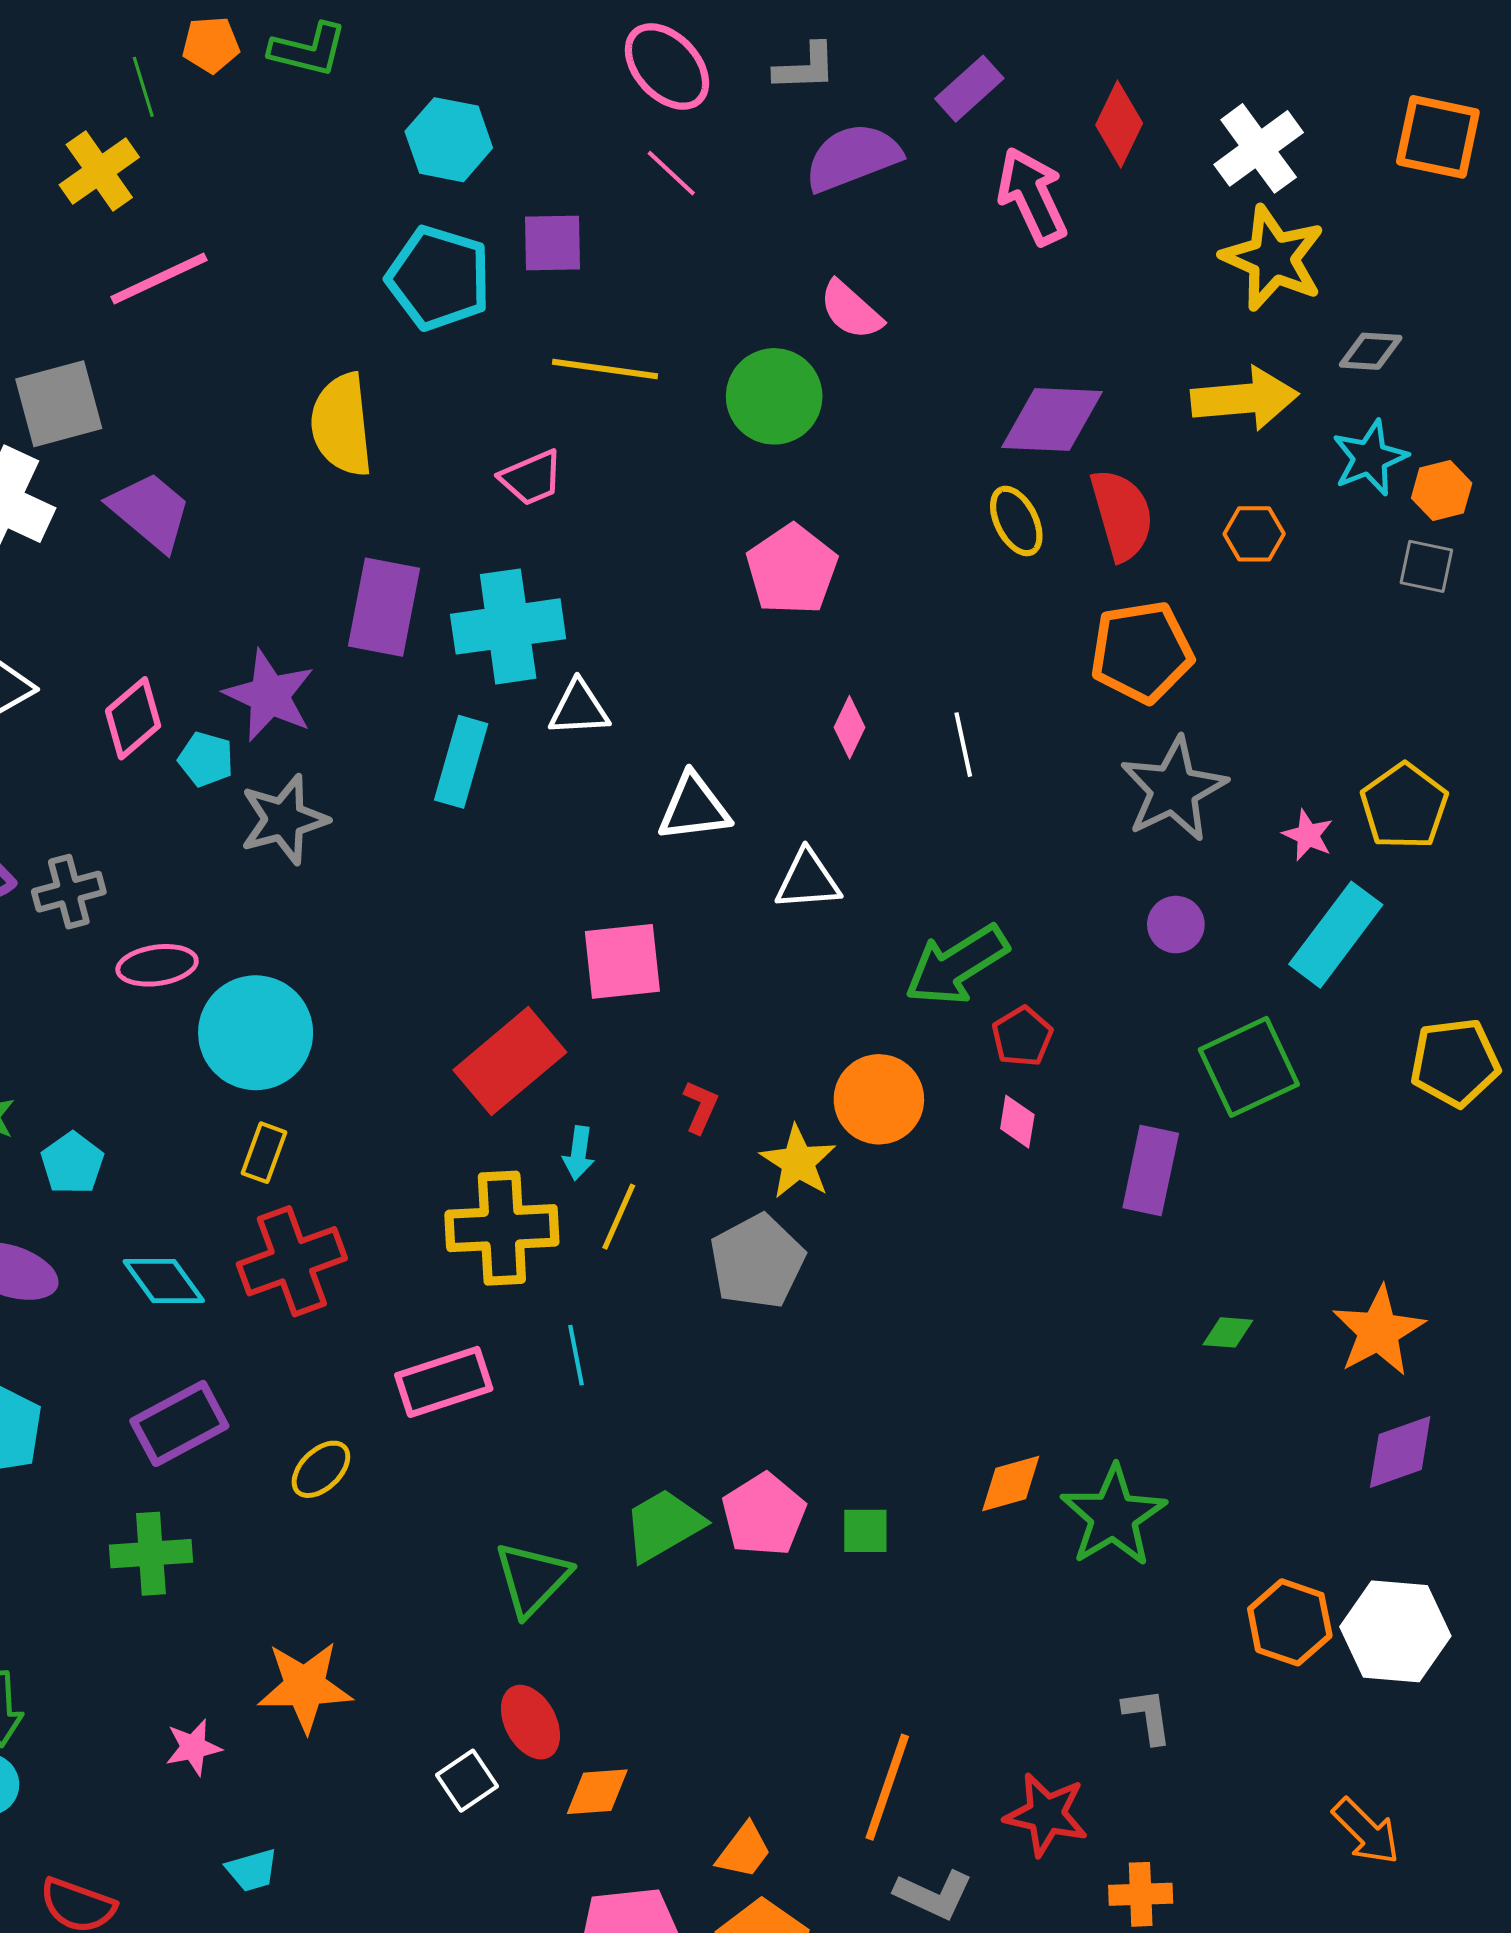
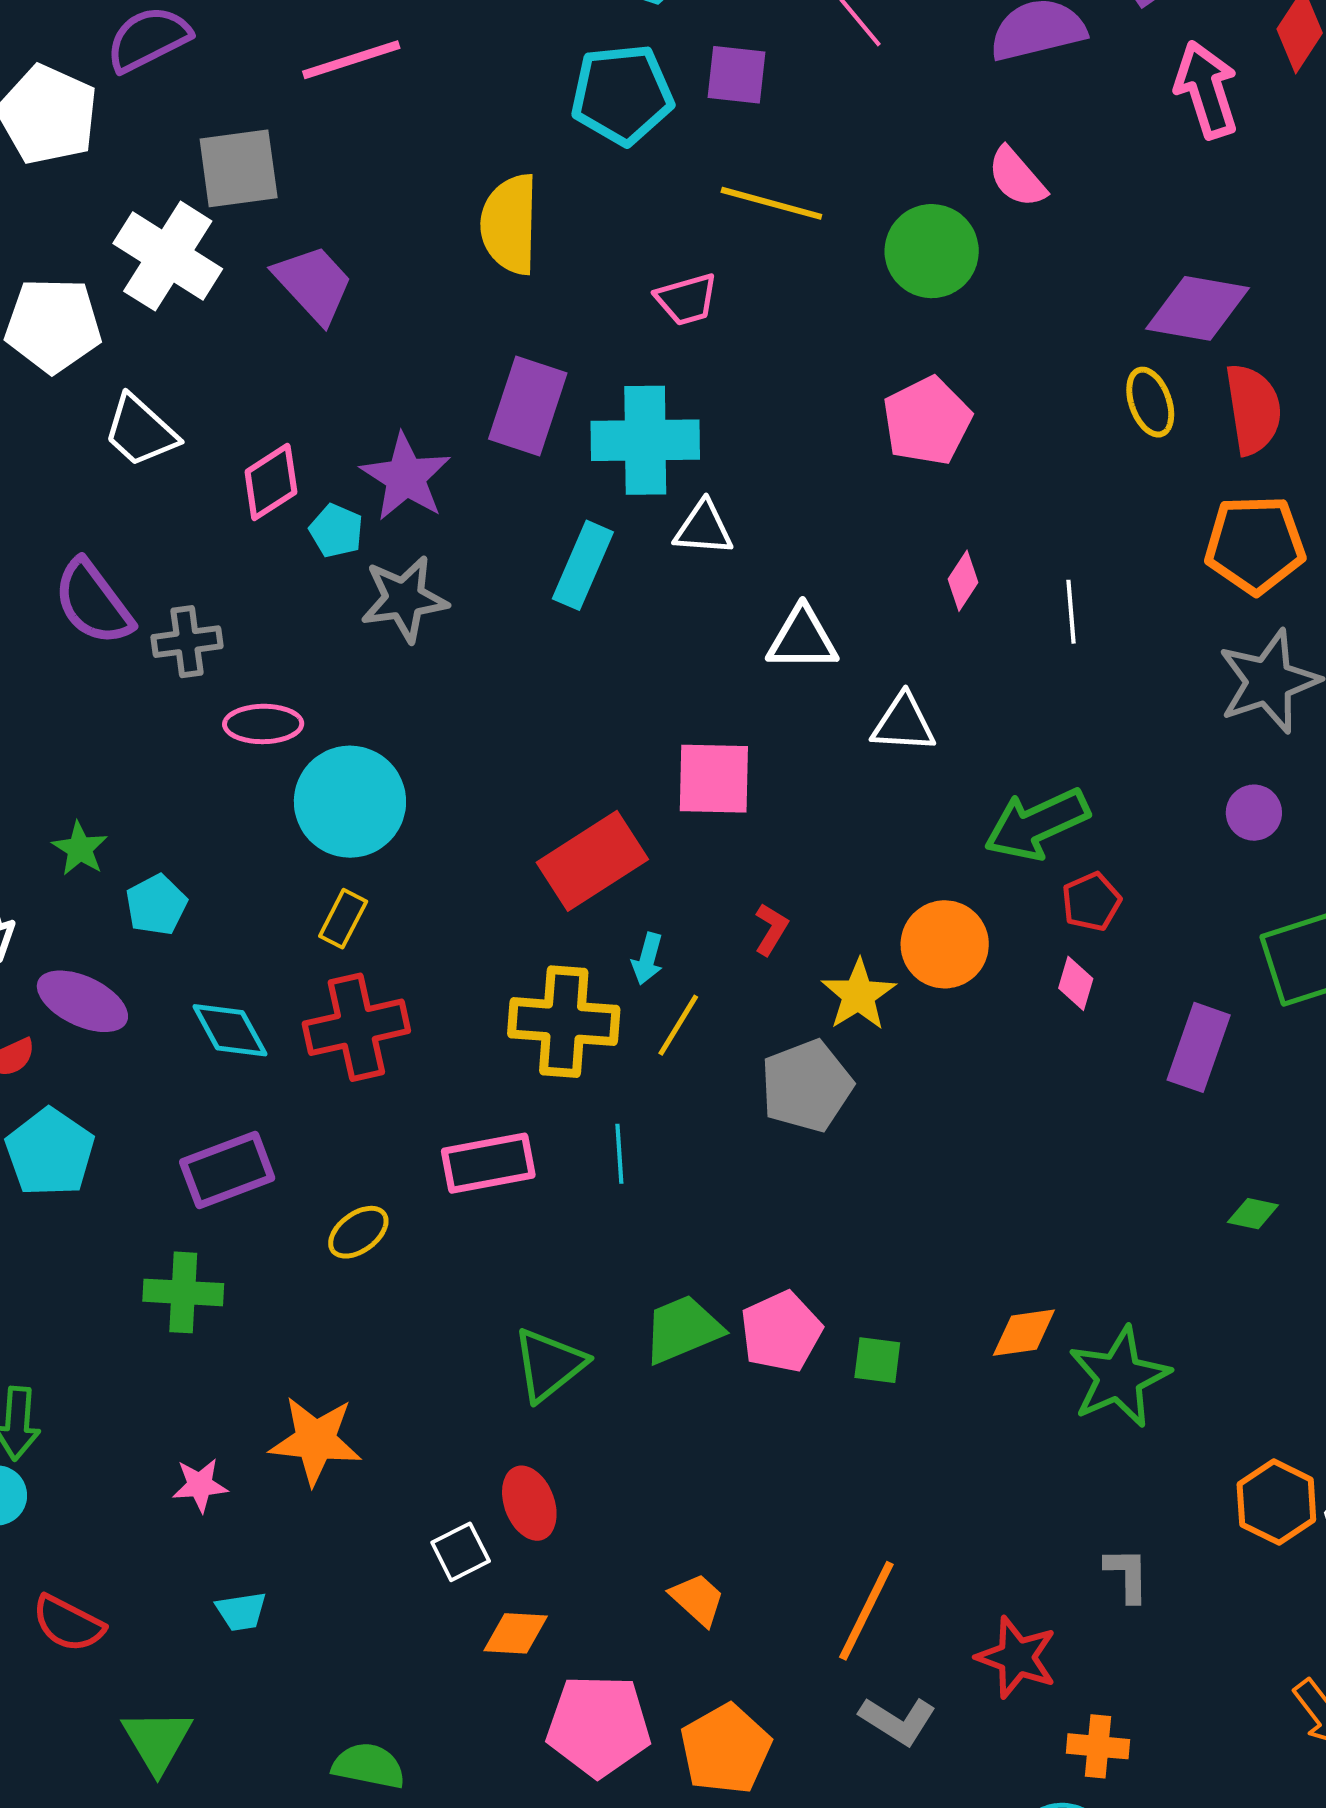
cyan pentagon: (439, 278) -> (622, 94), turned -30
orange diamond: (597, 1792) -> (516, 1633), moved
orange trapezoid: (744, 1851) -> (697, 1599), moved, turned -92

